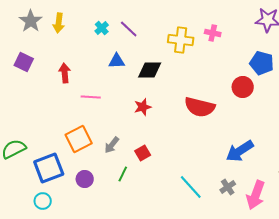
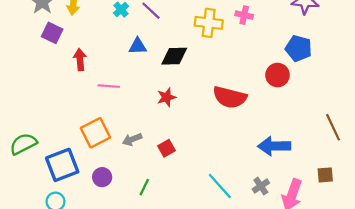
purple square: (24, 62) -> (52, 33), moved
gray arrow: (112, 145) -> (132, 139), turned 30
blue arrow: (240, 151) -> (274, 146), turned 32
green line: (123, 174) -> (144, 187), moved

